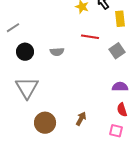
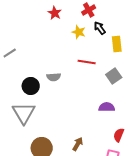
black circle: (25, 52) -> (31, 86), moved
purple semicircle: (120, 87) -> (107, 107), moved
red semicircle: (122, 110) -> (119, 135), turned 40

